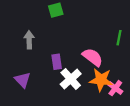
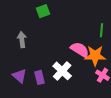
purple rectangle: (57, 62) -> (40, 77), moved
orange star: (101, 80) -> (95, 56), moved

